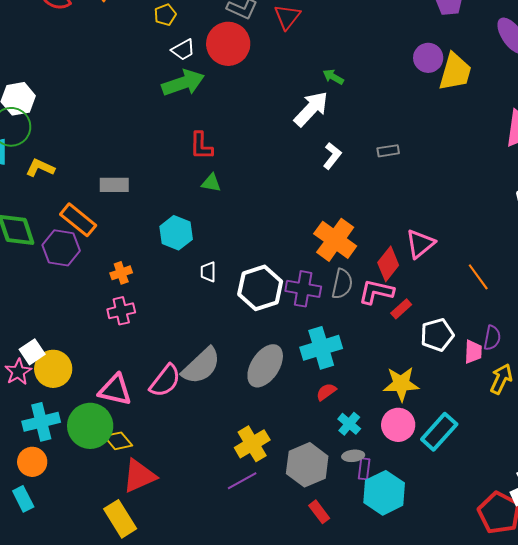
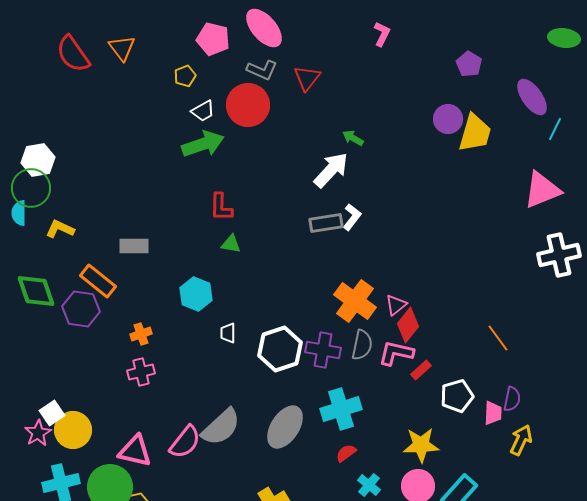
gray rectangle: (388, 151) -> (326, 223), moved, size x1.5
pink triangle: (420, 244) -> (396, 305), moved, size x0.7

